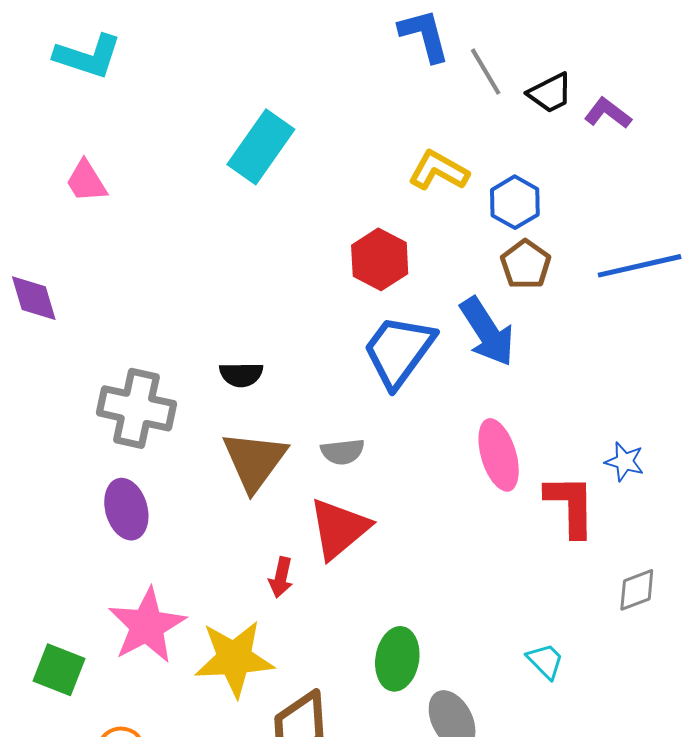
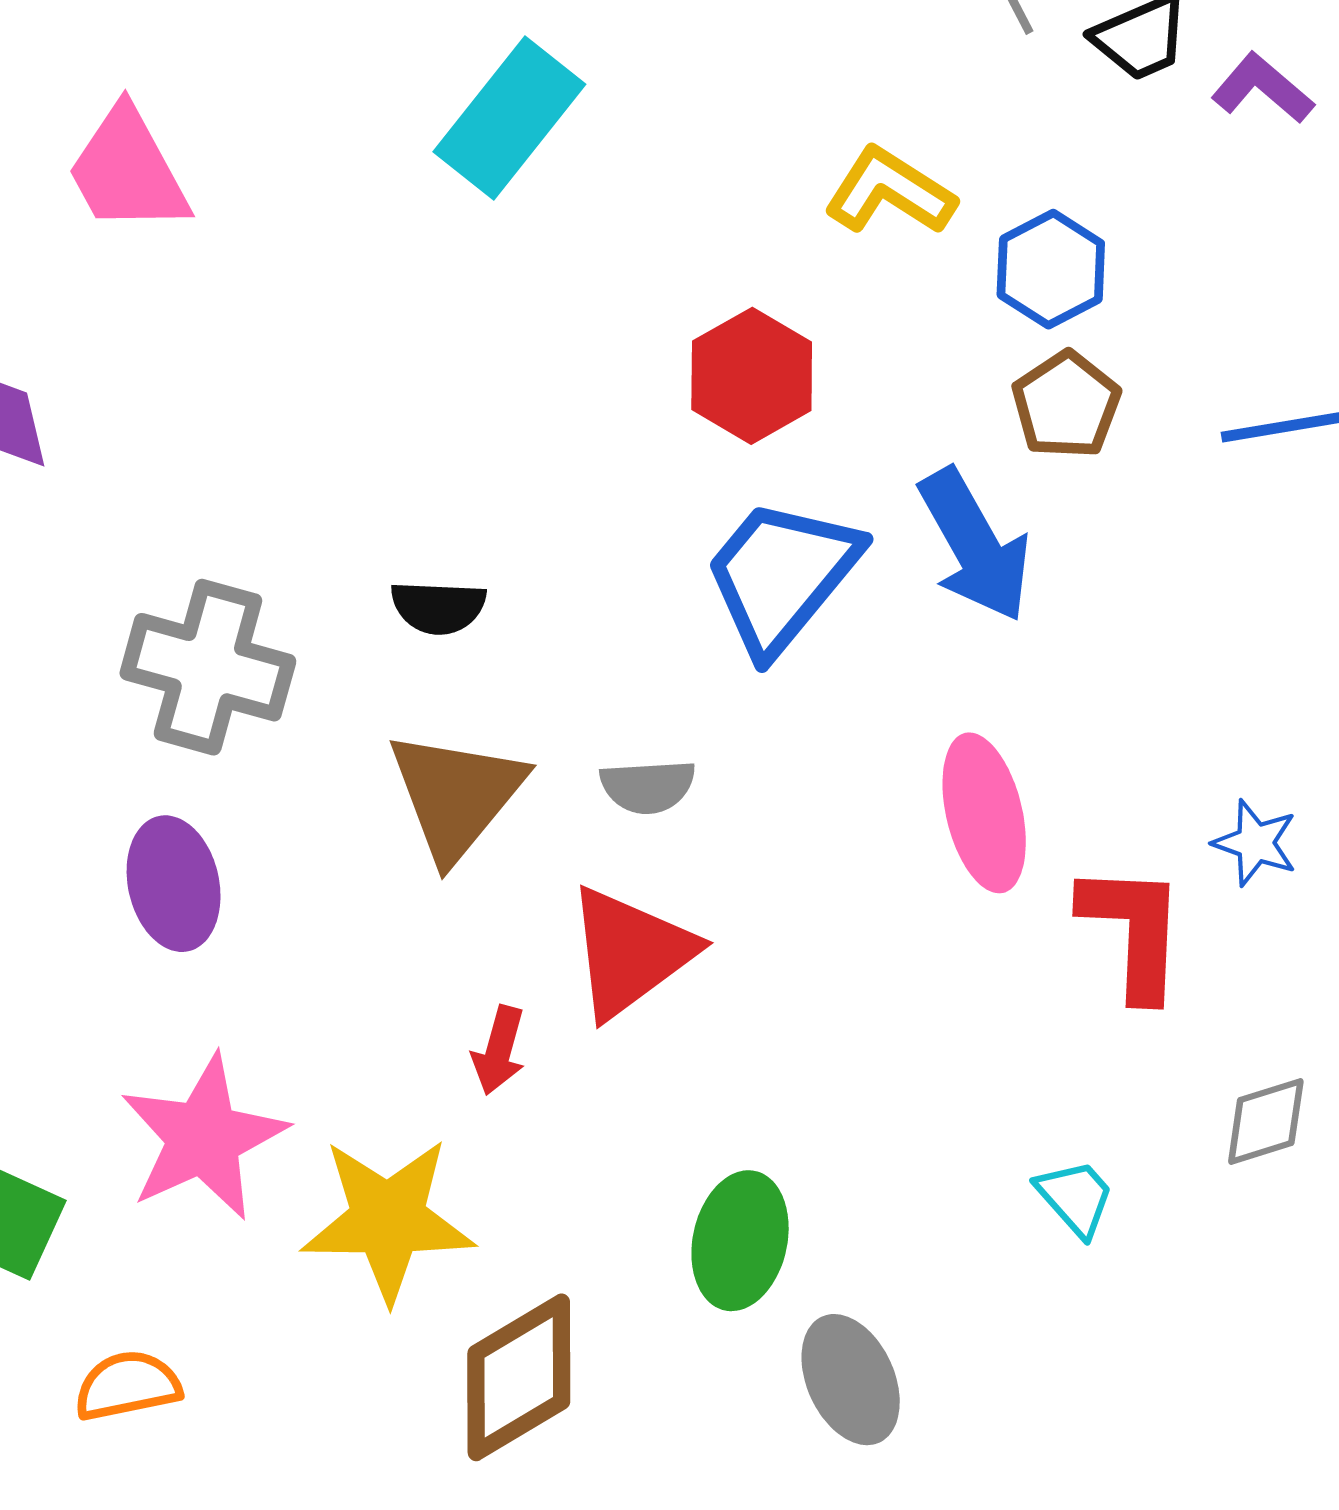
pink trapezoid: (86, 181) -> (128, 170), size x1.4
cyan trapezoid: (545, 661) -> (1075, 1198), moved

